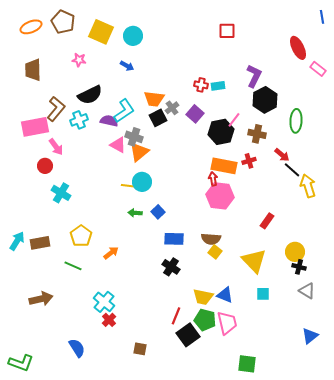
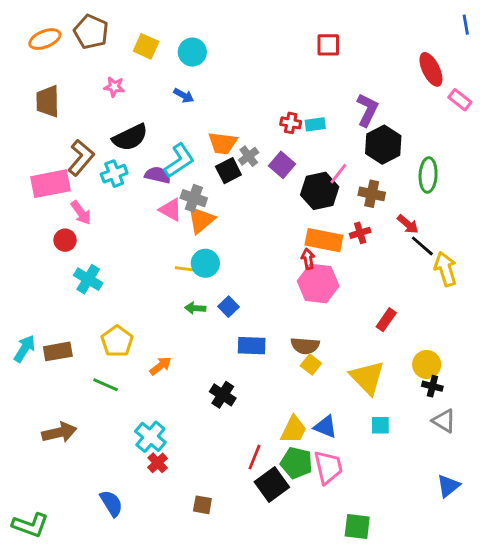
yellow square: (101, 32) -> (146, 46), size x0.7
black cross: (171, 267) -> (223, 395), moved
yellow trapezoid: (203, 297) -> (294, 430), turned -75

